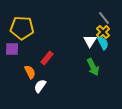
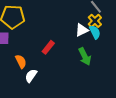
white triangle: (90, 41) -> (82, 30), turned 32
red rectangle: (47, 58) -> (48, 47), moved

